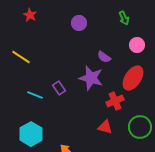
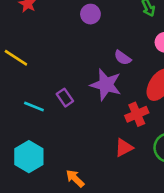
red triangle: (105, 127) -> (124, 148), turned -42

